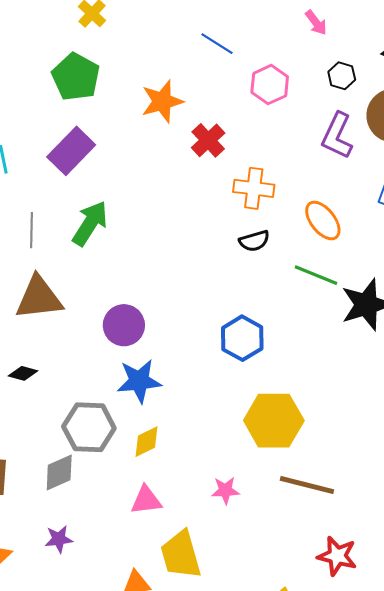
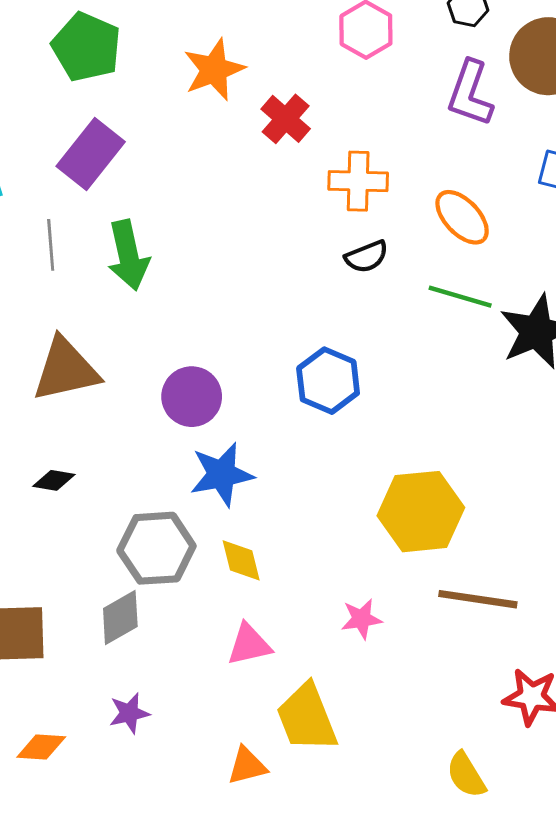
green arrow: (90, 223) -> (128, 255), turned 141
gray line: (32, 230) -> (51, 245), moved
blue hexagon: (242, 338) -> (328, 381), moved
yellow diamond: (147, 442) -> (241, 560), turned -72

